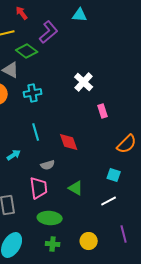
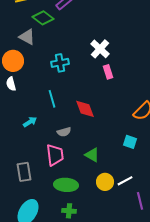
cyan cross: (33, 93) -> (60, 63), moved
pink rectangle: (103, 111) -> (108, 72), moved
white line: (109, 201) -> (125, 181), moved
yellow circle: (89, 241) -> (105, 182), moved

